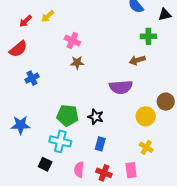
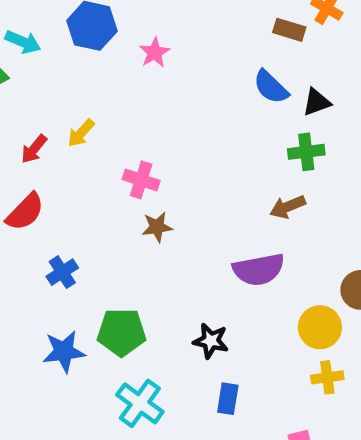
black triangle: (165, 15) -> (317, 102), moved
green pentagon: (68, 116) -> (121, 332), moved
blue star: (20, 125) -> (64, 352), moved
cyan cross: (60, 141) -> (140, 403), turned 30
yellow cross: (146, 147) -> (327, 377), moved, turned -32

